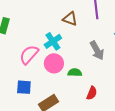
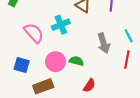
pink semicircle: (29, 55) -> (34, 33), turned 85
pink circle: (54, 63) -> (55, 62), moved

